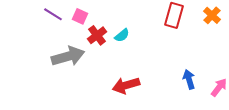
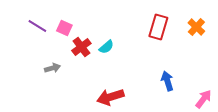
gray arrow: (68, 56) -> (52, 68), size x0.5
blue arrow: (189, 79) -> (167, 81), moved

